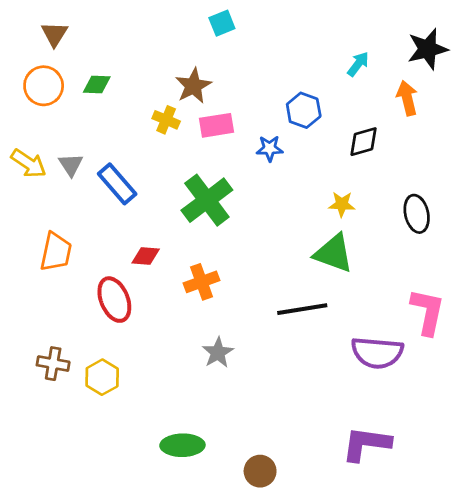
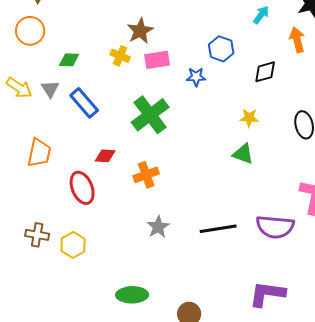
green diamond: (97, 84) -> (69, 60), moved
green triangle: (334, 253) -> (243, 154), size x0.7
black line: (302, 309) -> (218, 229), moved

